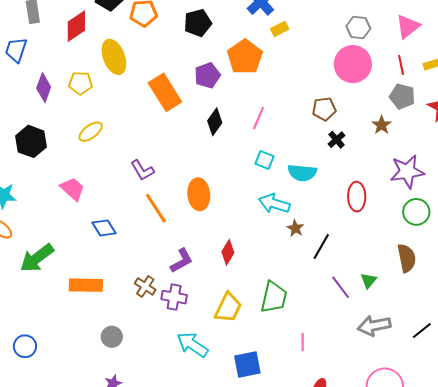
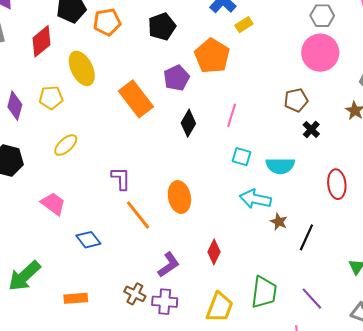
purple L-shape: (142, 170) -> (121, 178), turned -145
orange rectangle: (86, 285) -> (76, 298), size x0.7
purple line: (341, 287) -> (312, 299), moved

